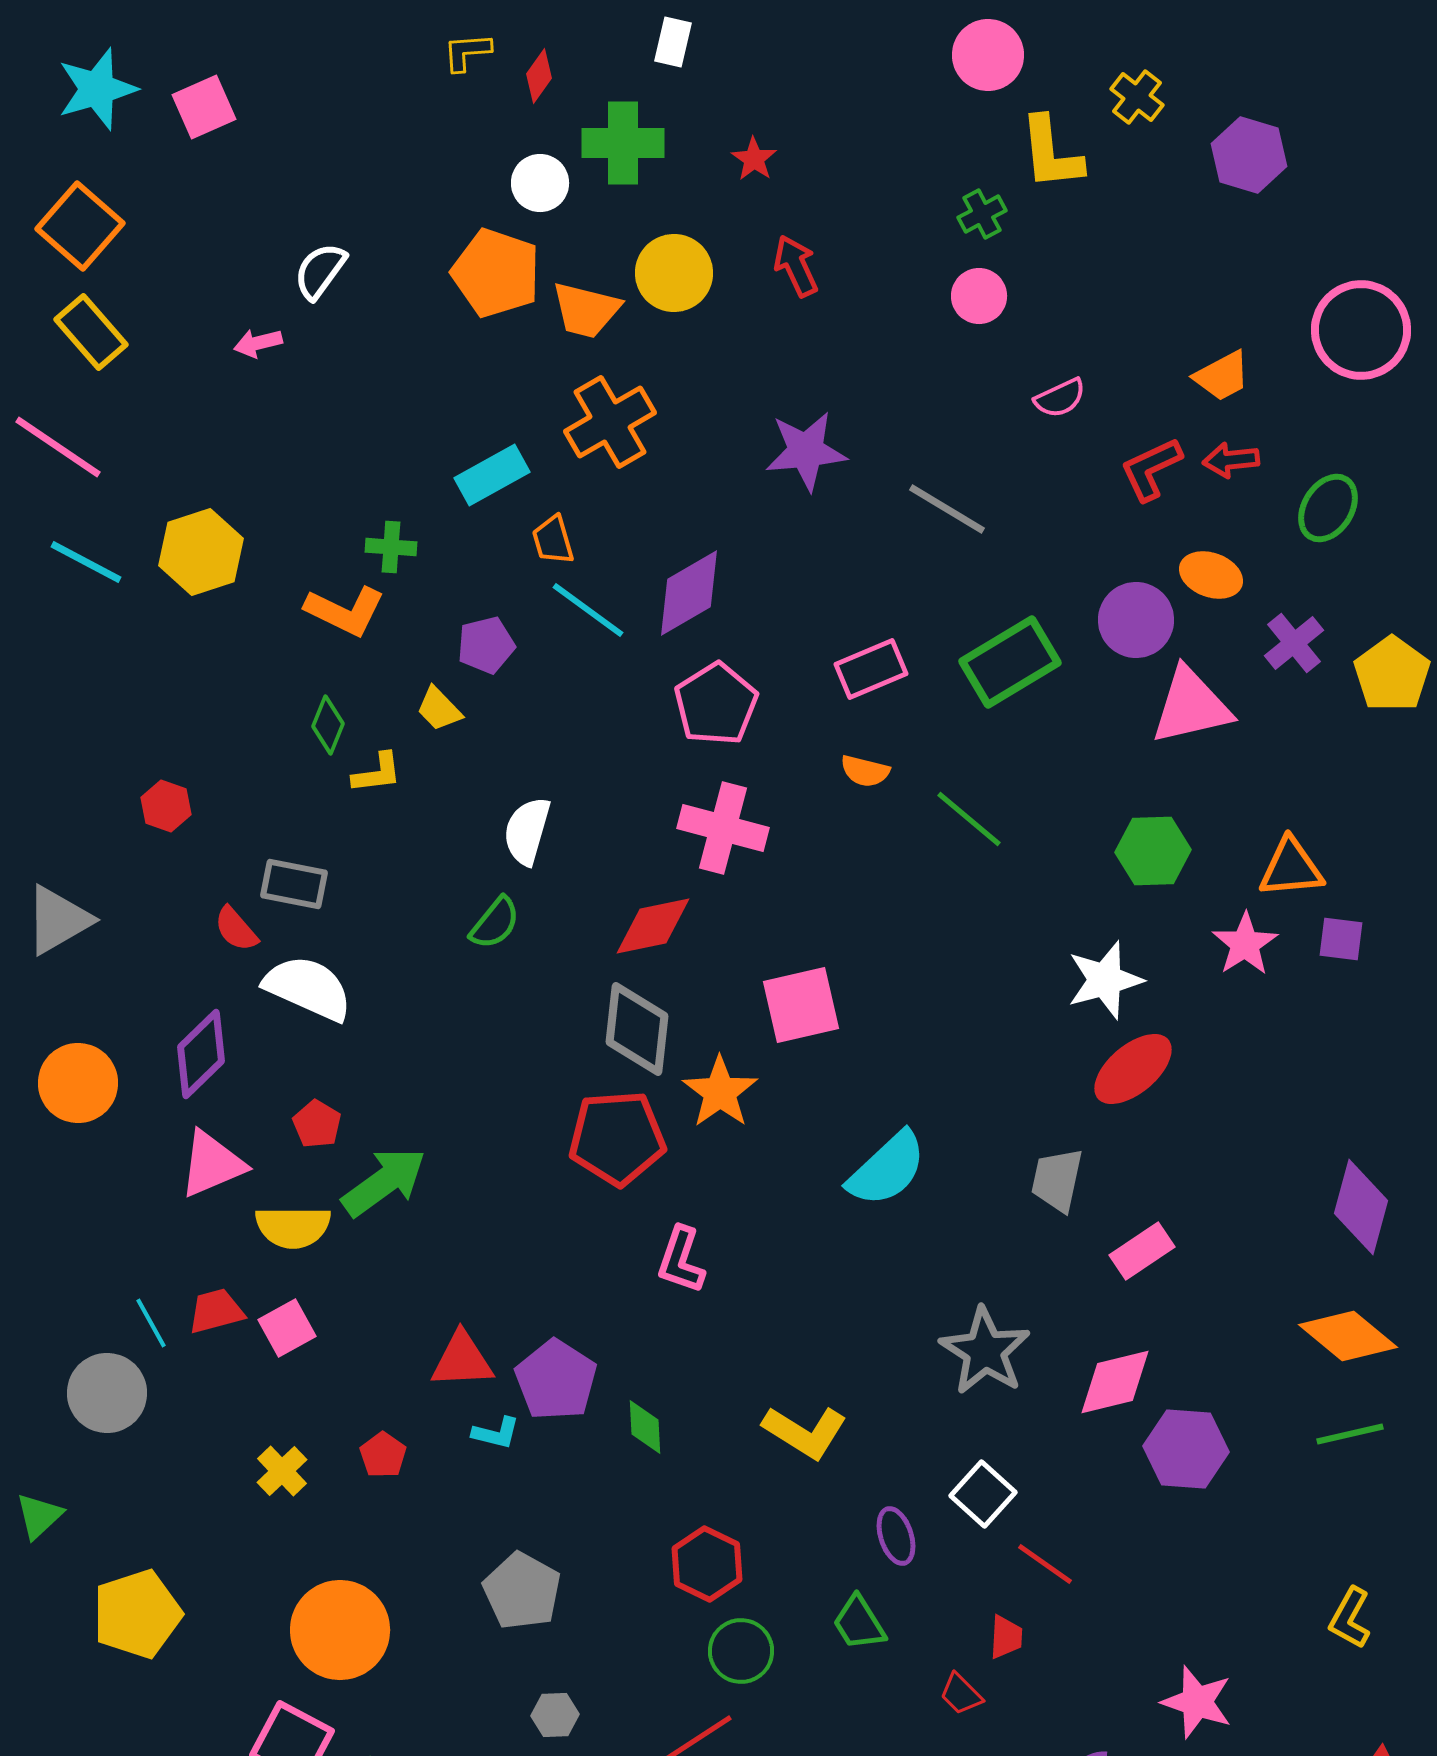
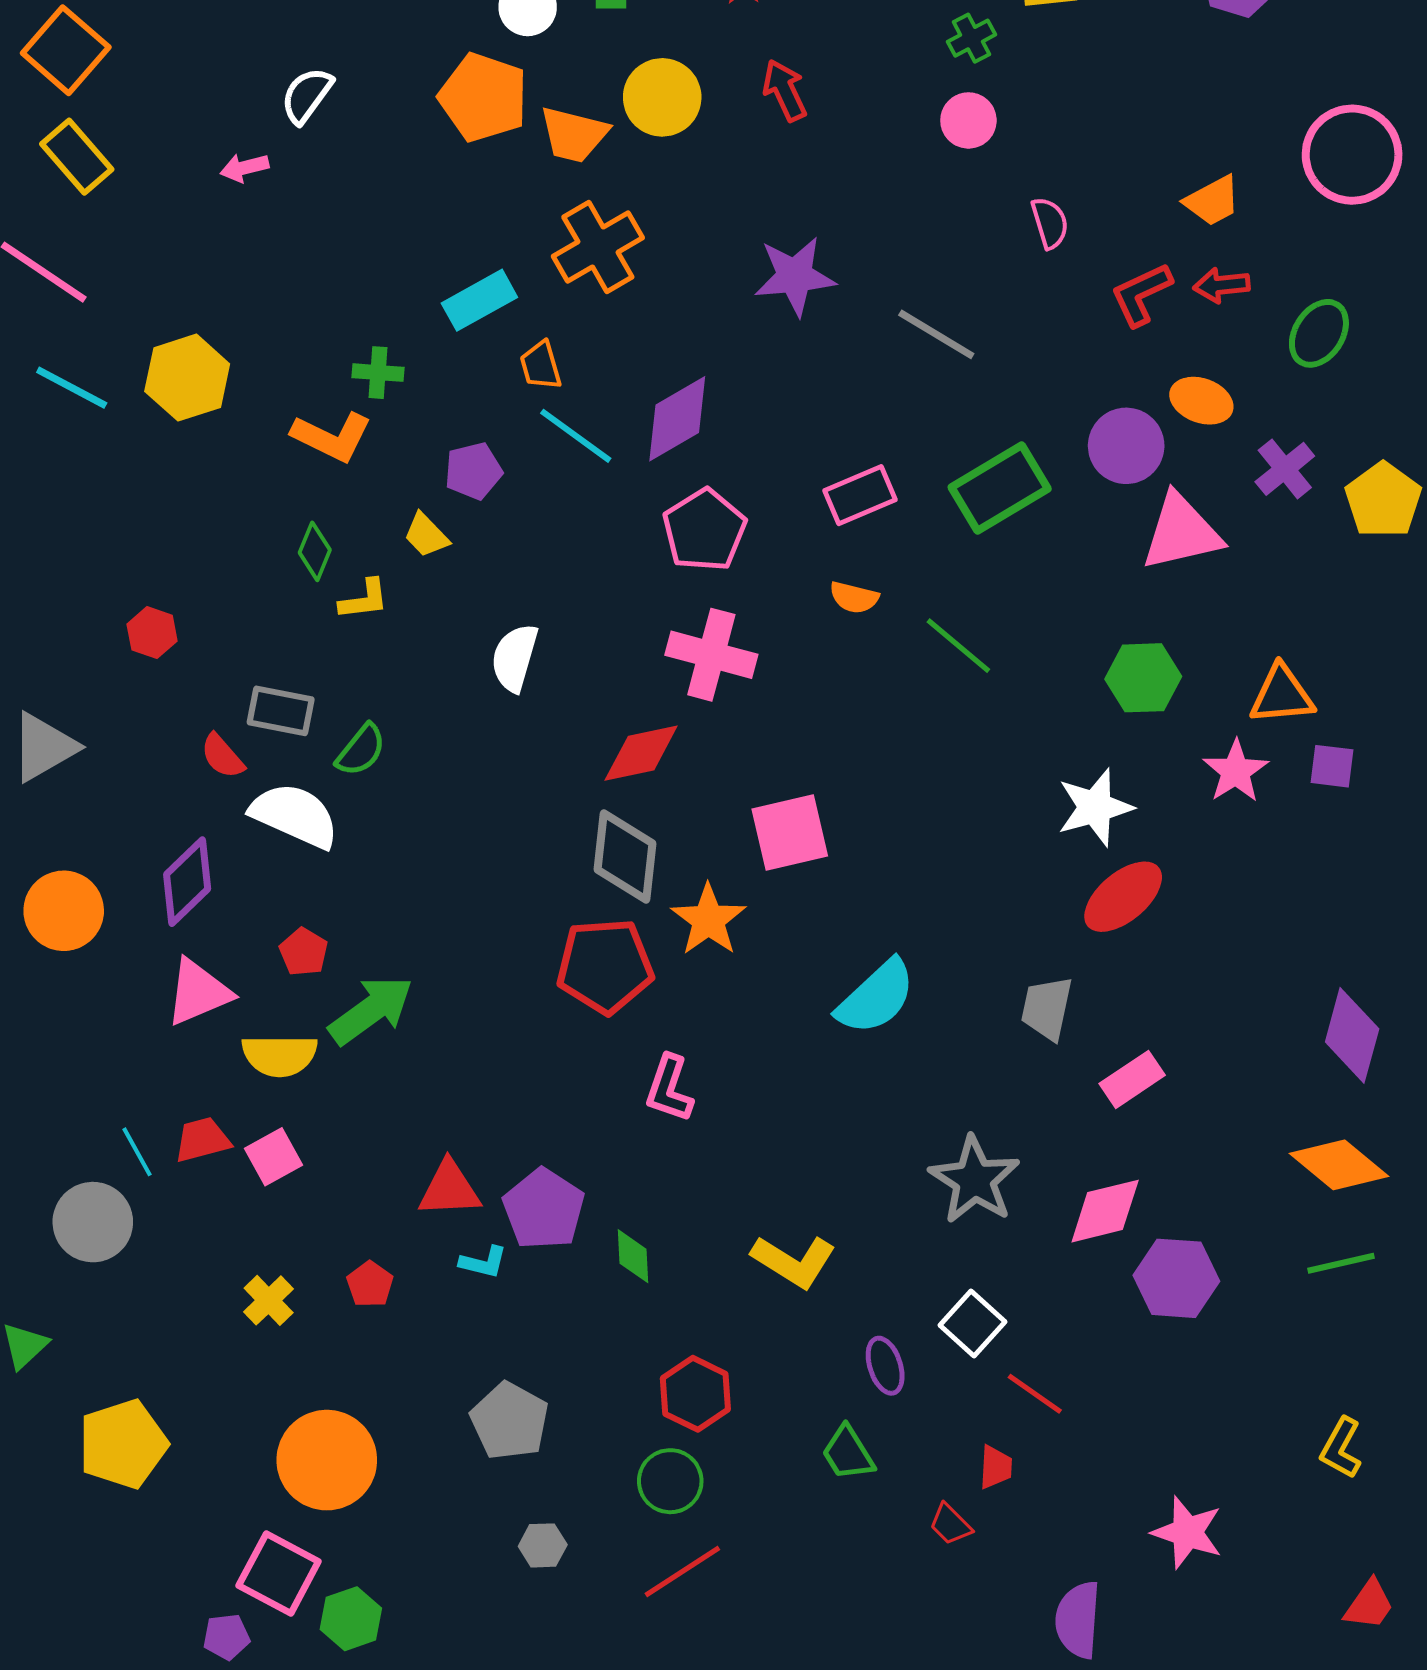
pink semicircle: (1060, 398) -> (1050, 223), turned -82
green semicircle: (495, 923) -> (361, 750), moved
green circle: (741, 1651) -> (670, 1481), moved

